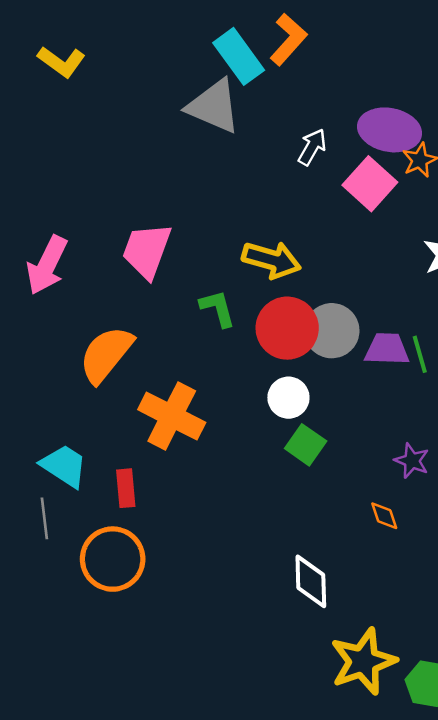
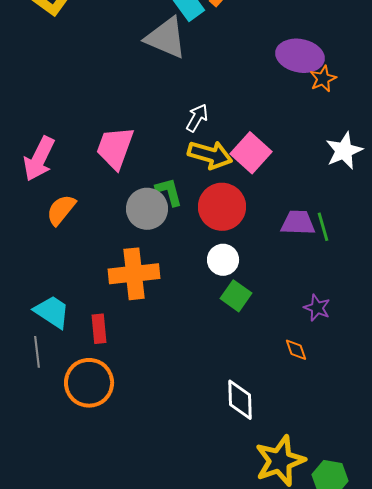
white arrow: (312, 147) -> (197, 118), moved
pink square: (370, 184) -> (251, 153), moved
gray circle: (332, 331) -> (147, 209), moved
orange semicircle: (106, 354) -> (61, 210), moved, size x0.7
orange cross: (172, 416) -> (134, 274), turned -33

